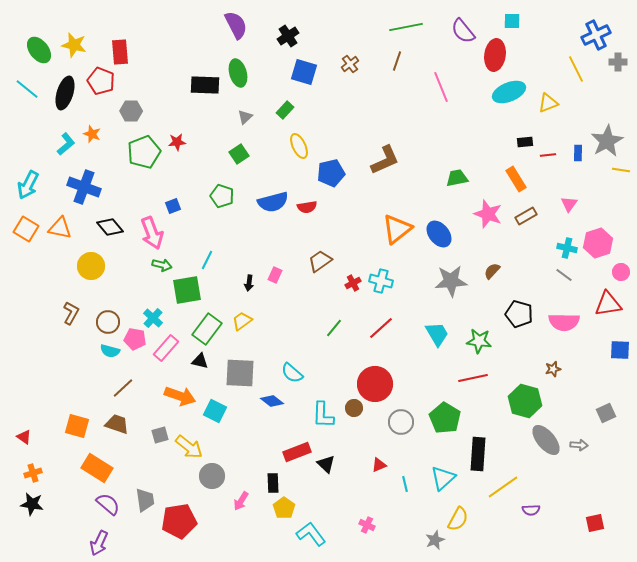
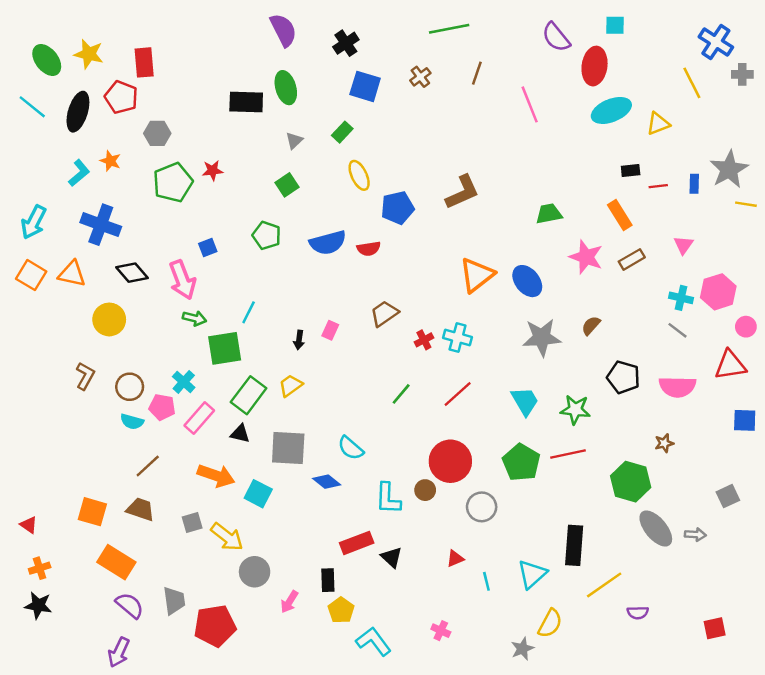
green line: (406, 27) -> (449, 29), moved
blue cross: (596, 35) -> (716, 42), turned -32
green pentagon: (445, 418) -> (521, 462), moved

